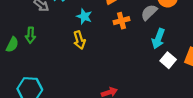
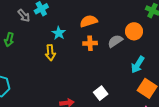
cyan arrow: (158, 39) -> (138, 65), moved
white square: (168, 60) -> (101, 93), moved

